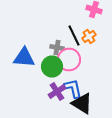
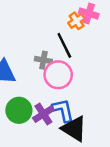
orange cross: (89, 36) -> (77, 21), moved
green circle: (52, 66) -> (19, 110), moved

